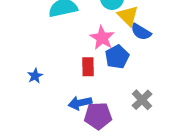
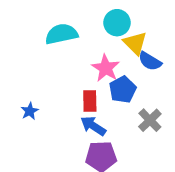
gray cross: (142, 100) -> (150, 120), moved
blue arrow: (80, 103) -> (93, 126), moved, turned 45

